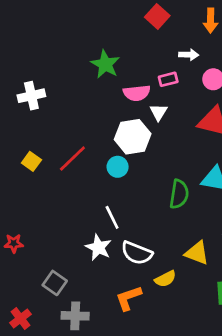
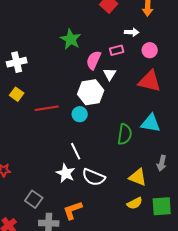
pink semicircle: (137, 93) -> (94, 60), turned 120
red line: (72, 159) -> (47, 108), turned 35
yellow square: (31, 161) -> (17, 94), moved
yellow semicircle: (165, 279) -> (135, 203), moved
orange L-shape: (129, 298) -> (73, 210), moved

